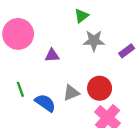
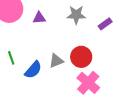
purple triangle: (52, 55) -> (39, 18), moved
blue semicircle: (45, 103) -> (33, 70), turned 96

